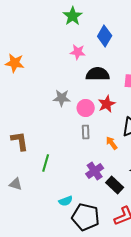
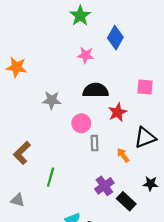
black semicircle: (98, 74) -> (96, 90), moved
gray star: (62, 98) -> (52, 100), moved
pink circle: (86, 108) -> (81, 123), moved
brown L-shape: (20, 141) -> (22, 153), turned -125

